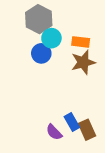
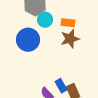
blue circle: (41, 53) -> (28, 40), moved, size x1.5

